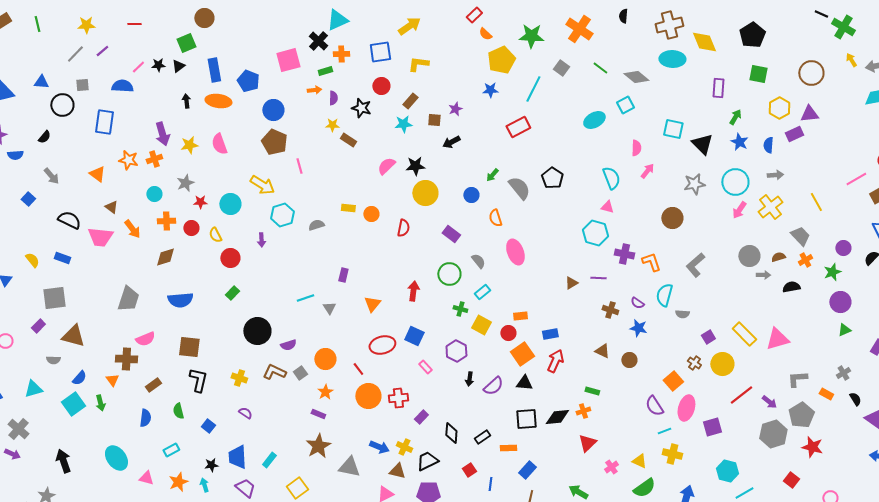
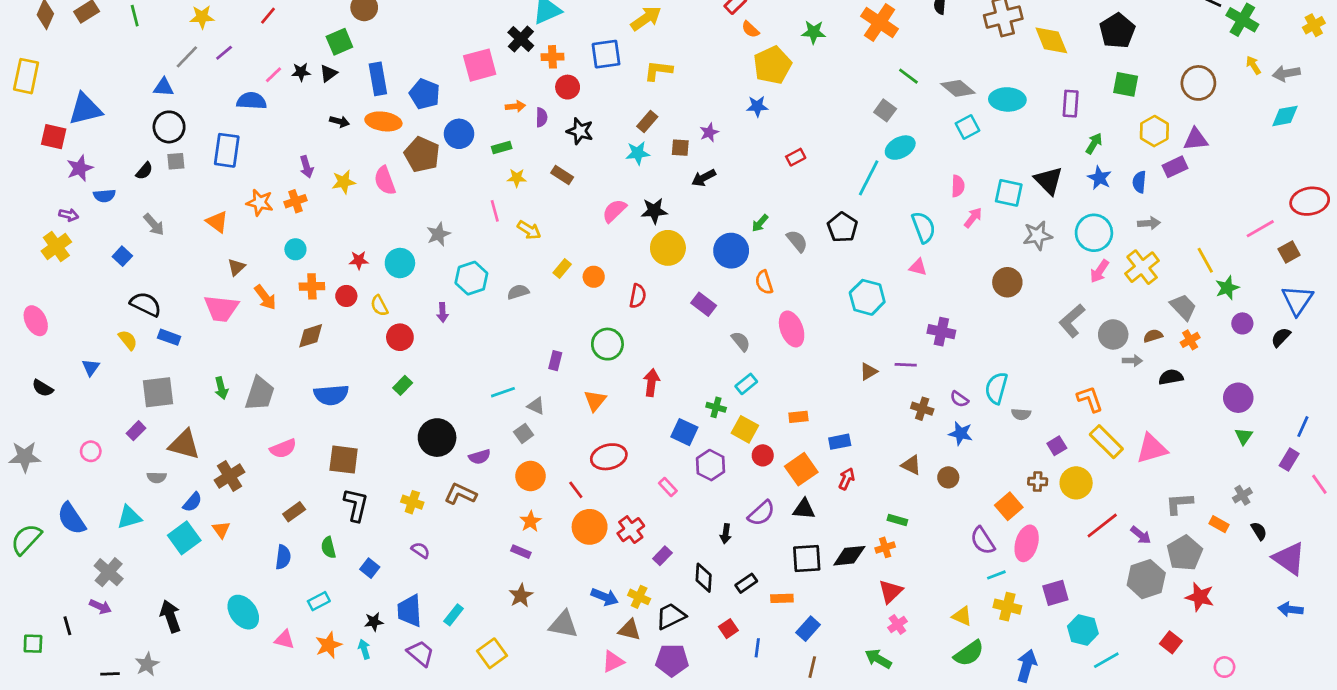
red line: (134, 24) -> (268, 16), turned -48
green star: (531, 36) -> (814, 32), size x0.7
cyan ellipse: (672, 59) -> (1007, 99), moved
gray square: (561, 68) -> (885, 110), moved
green rectangle: (325, 71) -> (502, 148), moved
blue triangle: (41, 82) -> (164, 87), moved
gray square: (82, 85) -> (176, 161), moved
red circle: (381, 86) -> (568, 87), moved
cyan line: (533, 89) -> (869, 178), moved
black arrow: (186, 101) -> (339, 121), turned 112
cyan square: (625, 105) -> (968, 127), moved
yellow star: (332, 125) -> (517, 178), moved
red rectangle: (518, 127) -> (796, 157), size x0.6
cyan square: (673, 129) -> (1009, 193), moved
purple arrow: (162, 134) -> (306, 167), size x0.7
brown pentagon: (274, 142) -> (422, 154), moved
gray star: (185, 183) -> (438, 234), moved
yellow arrow: (262, 185) -> (529, 230), moved, size x0.7
gray semicircle: (519, 188) -> (797, 241), size x0.7
blue circle: (471, 195) -> (731, 251), size x1.6
brown triangle: (111, 207) -> (236, 267), turned 40
yellow rectangle: (348, 208) -> (562, 269), turned -56
black semicircle: (69, 220) -> (146, 304), moved
cyan hexagon: (595, 233) -> (867, 297), moved
orange L-shape: (651, 262) -> (1090, 399), moved
gray L-shape: (695, 265) -> (1072, 321), moved
green star: (832, 272) -> (1227, 288), moved
green circle: (449, 274) -> (607, 344), moved
gray triangle: (329, 308) -> (536, 406), turned -32
green triangle: (844, 330) -> (1244, 436), turned -32
red circle: (508, 333) -> (763, 455), moved
blue square: (414, 336) -> (684, 432), moved
brown cross: (126, 359) -> (230, 476), moved, turned -35
red arrow: (555, 361) -> (847, 479), size x0.7
brown cross: (694, 363) -> (1038, 482), turned -32
gray square: (300, 373) -> (524, 433), moved
black arrow: (469, 379) -> (726, 534), moved
orange triangle: (112, 380) -> (221, 530), moved
red cross: (398, 398) -> (631, 530), turned -30
green arrow: (100, 403) -> (221, 388), moved
purple square: (712, 427) -> (1055, 593), moved
brown star: (318, 446) -> (521, 596), size x0.7
pink cross: (611, 467) -> (897, 624), moved

